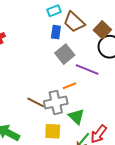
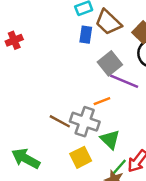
gray square: (65, 54) -> (110, 63), moved
gray cross: (56, 102) -> (85, 122), turned 30
yellow square: (53, 131) -> (81, 157), turned -30

